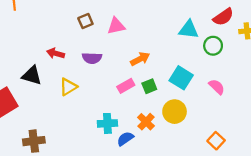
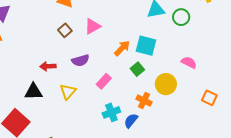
cyan square: (181, 78) -> (146, 46), moved
pink rectangle: (126, 86) -> (104, 81), moved
pink semicircle: (217, 87) -> (189, 62), moved

